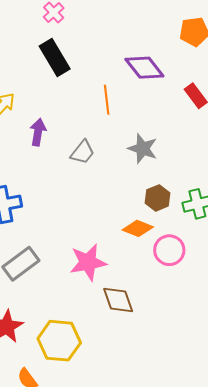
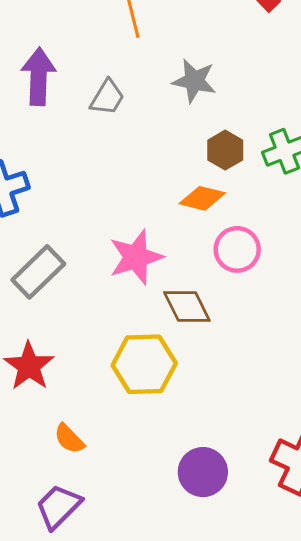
purple arrow: (38, 132) -> (38, 76), size x1.4
pink circle: (169, 250) -> (237, 249), moved
yellow hexagon: (59, 341) -> (144, 364), moved

